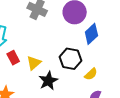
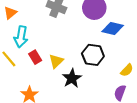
blue diamond: (91, 34) -> (113, 28), turned 60
yellow semicircle: (91, 74) -> (127, 70), moved

